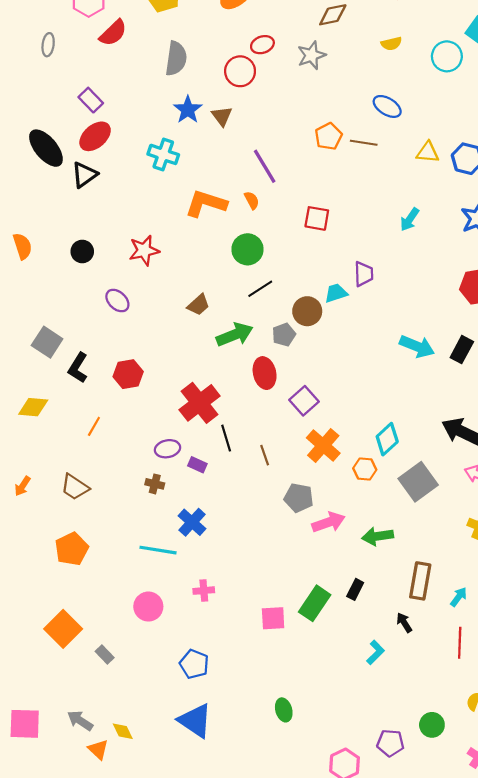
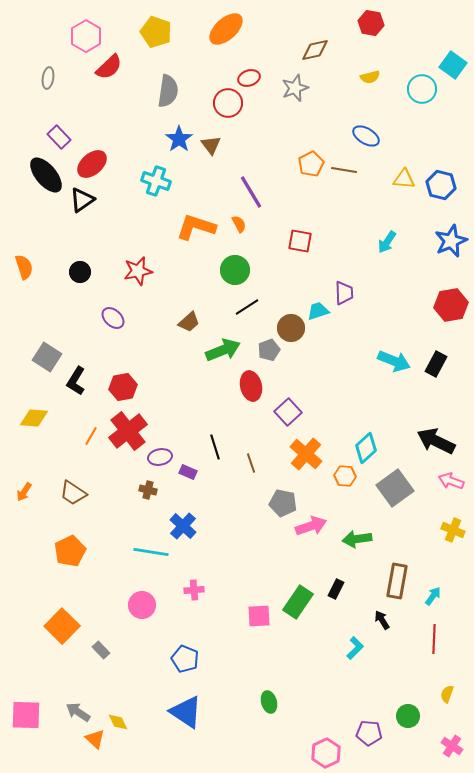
purple rectangle: (91, 100) -> (59, 137), moved
red cross: (200, 403) -> (128, 431), moved

